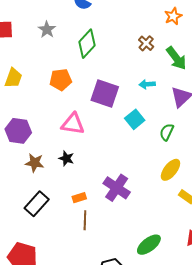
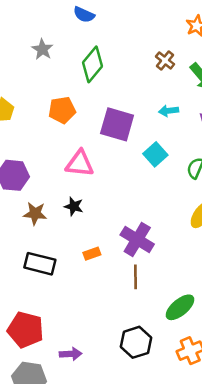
black rectangle: (37, 204) -> (40, 264), turned 65
brown line: (85, 220) -> (135, 277), moved

